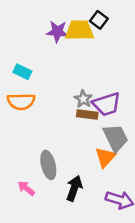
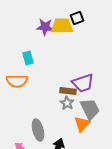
black square: (99, 20) -> (77, 18), turned 32
cyan rectangle: (22, 72) -> (28, 58), moved, turned 48
gray star: (83, 99) -> (67, 103), moved

